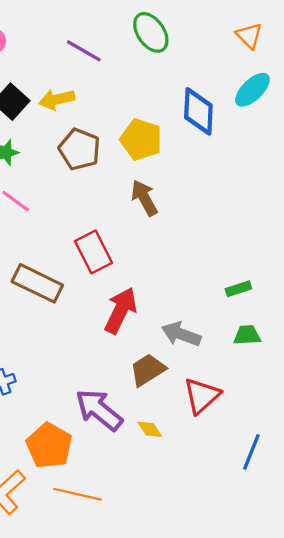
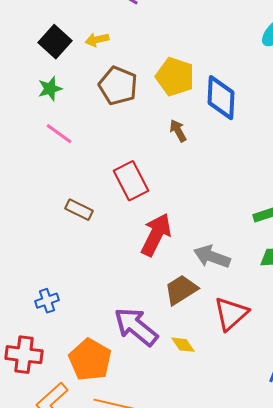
yellow arrow: (57, 99) -> (97, 40), size x0.7
blue diamond: (198, 111) -> (221, 98), moved
brown arrow: (144, 198) -> (178, 131), size x0.7
brown rectangle: (37, 283) -> (79, 210), size x0.6

